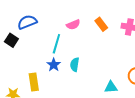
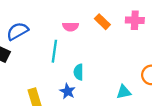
pink semicircle: (73, 25) -> (70, 27), turned 32
blue star: (54, 65) -> (67, 91), moved

